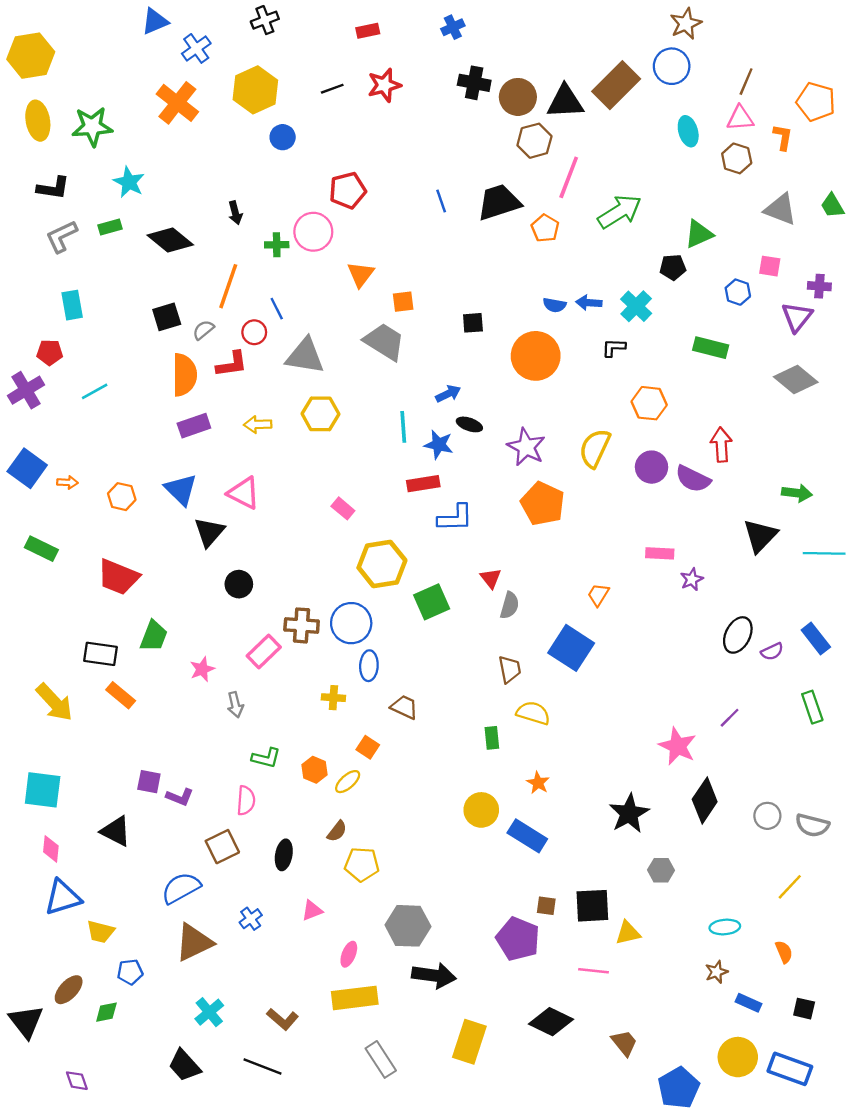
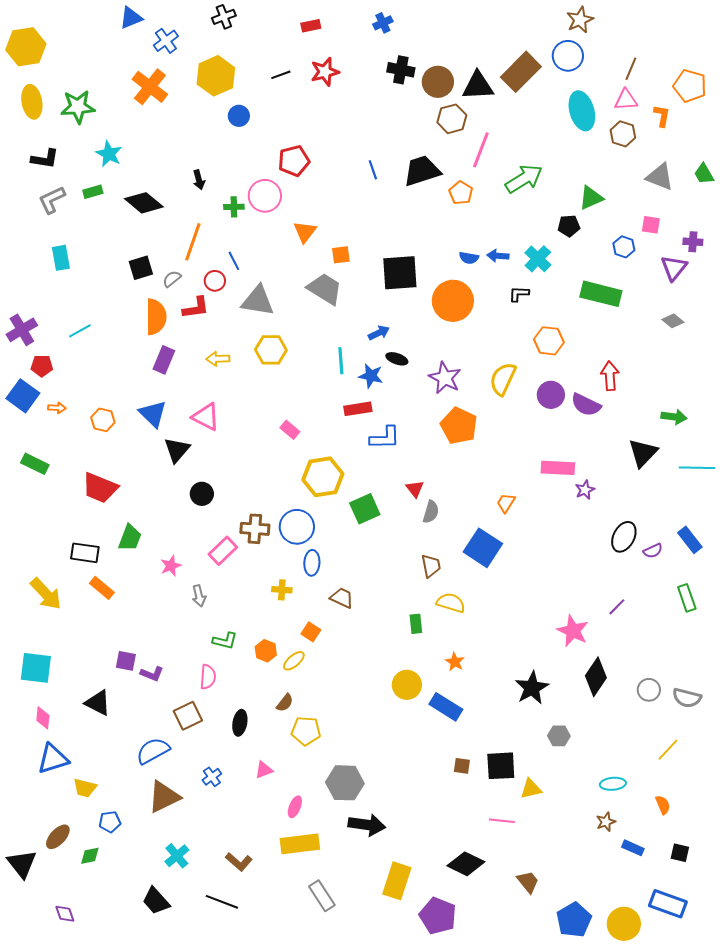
cyan ellipse: (688, 131) -> (582, 111), size x1.5
black square: (473, 323) -> (400, 273), size x2.0
green rectangle: (711, 348) -> (601, 294), size x1.4
red pentagon: (50, 352) -> (42, 366), moved
gray diamond: (796, 380) -> (673, 321), size x0.6
purple rectangle: (194, 426) -> (164, 360), turned -48
pink rectangle: (660, 553) -> (558, 468), size x1.4
purple pentagon: (518, 939) -> (438, 916), moved
yellow circle: (738, 1057) -> (624, 924), moved

